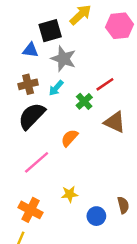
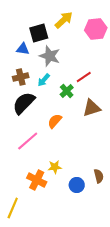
brown triangle: (115, 122) -> (92, 108), turned -42
orange cross: (30, 210) -> (37, 180), moved

